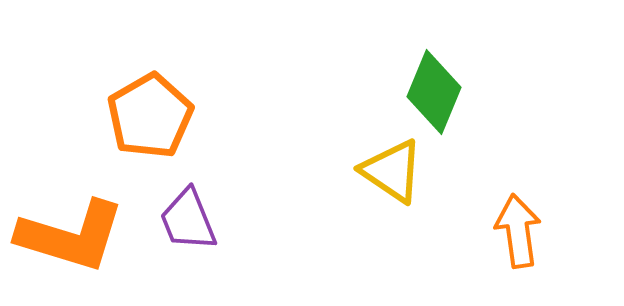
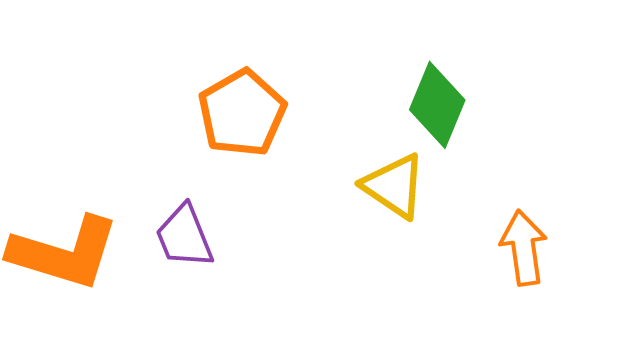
orange pentagon: (150, 116) -> (242, 113), moved

